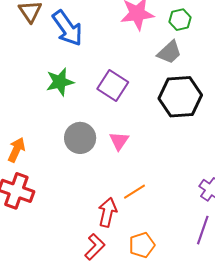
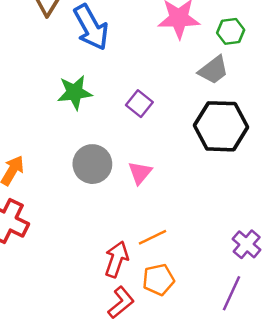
purple square: (113, 85) -> (139, 104), size x0.7
orange pentagon: (142, 245) -> (158, 280), moved
red L-shape: (95, 247) -> (121, 303), moved

